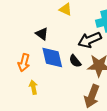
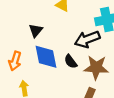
black triangle: (42, 34) -> (36, 30), turned 32

